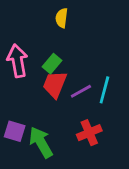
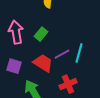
red trapezoid: (55, 84) -> (43, 63), moved, turned 100
purple square: (15, 131) -> (14, 66), moved

